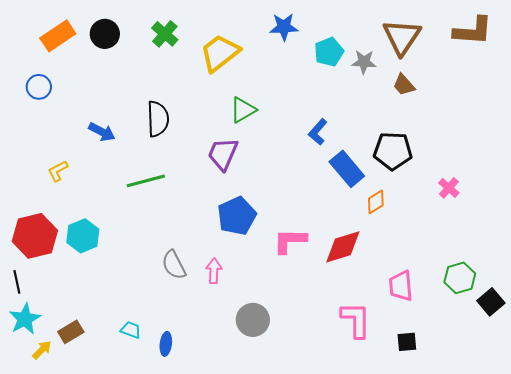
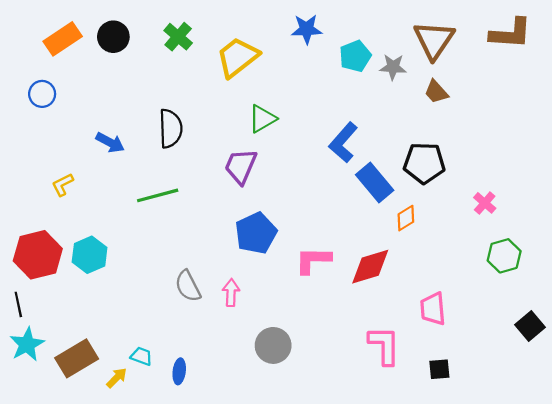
blue L-shape: (318, 132) -> (343, 142), size x1.4
green hexagon: (460, 278) -> (504, 256), moved
brown rectangle: (71, 332) -> (77, 358), size x1.5
yellow arrow: (42, 350) -> (117, 378), moved

